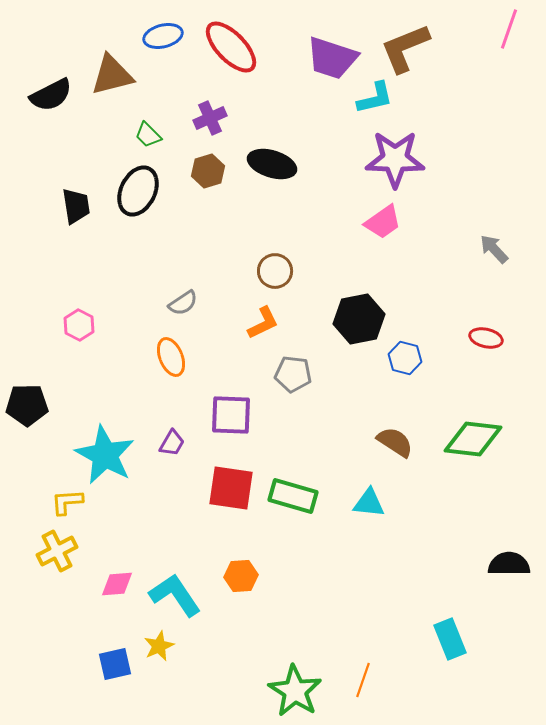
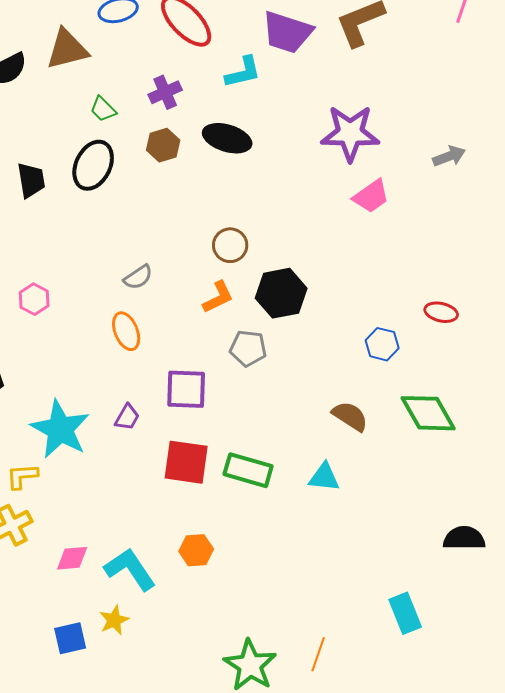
cyan L-shape: (375, 98) -> (243, 72), moved
pink trapezoid: (383, 222) -> (371, 196), moved
gray arrow: (494, 249) -> (449, 156), moved, turned 112
black hexagon: (359, 319) -> (281, 293), moved
blue hexagon: (405, 358) -> (382, 344), moved
green diamond: (473, 439) -> (428, 413), turned 54

